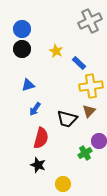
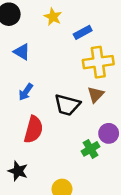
blue rectangle: (79, 63) -> (83, 32), turned -72
blue triangle: (28, 85) -> (22, 52), moved, turned 48
black star: (38, 165) -> (18, 171), moved

